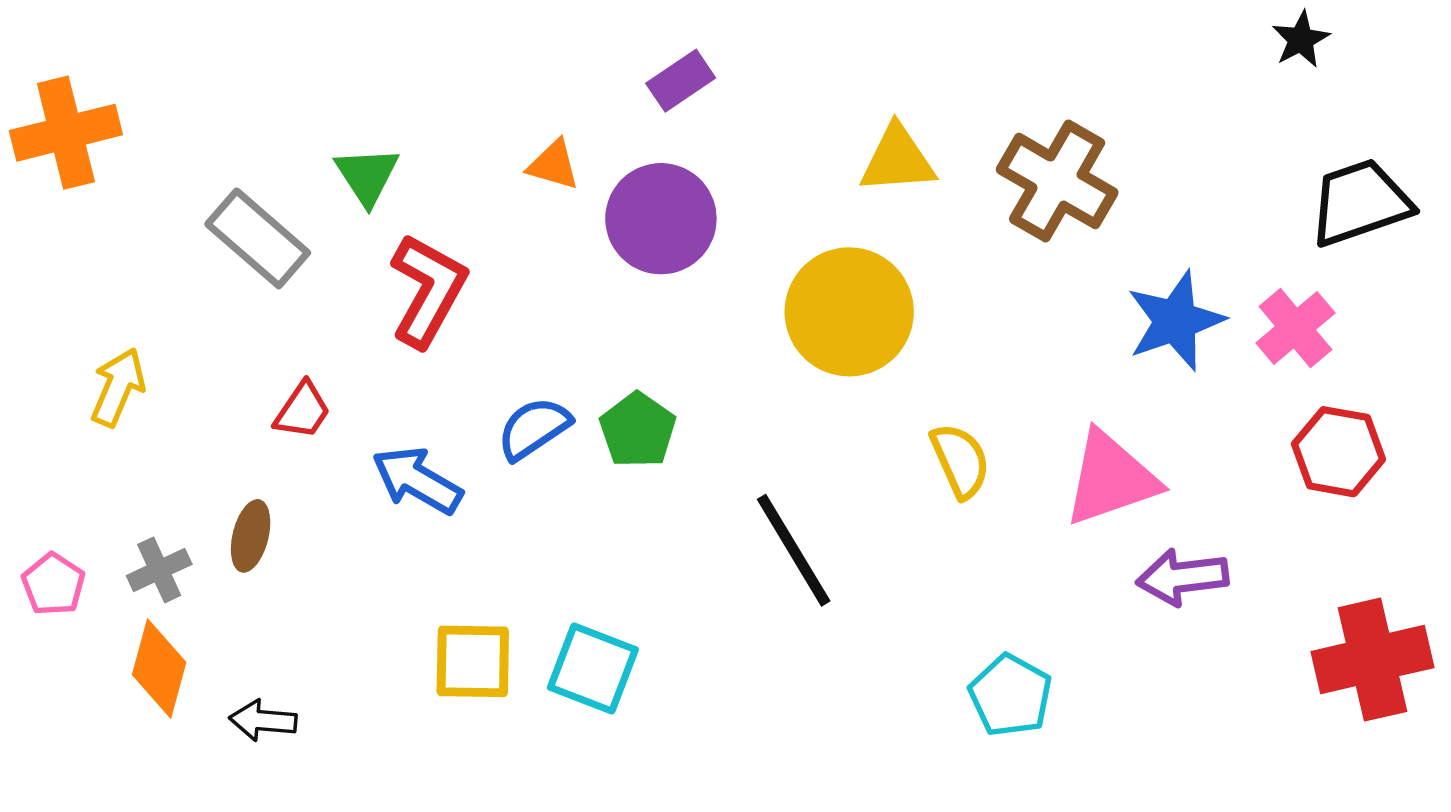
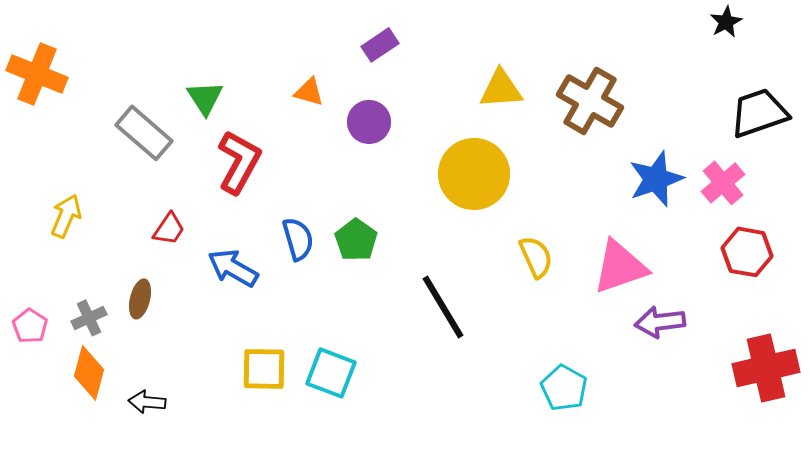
orange cross: (66, 133) -> (37, 74), turned 36
purple circle: (661, 219) -> (369, 122), size x0.7
blue semicircle: (534, 428) -> (298, 239), turned 108

